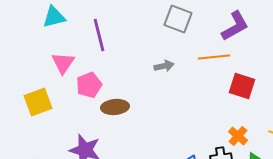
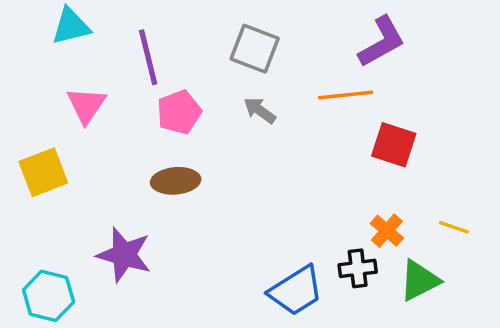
gray square: (178, 19) -> (255, 49), moved
gray arrow: (164, 66) -> (260, 110), turned -132
pink pentagon: (89, 85) -> (179, 112), moved

